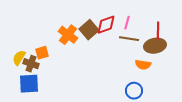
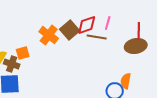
brown line: (129, 39) -> (97, 37), moved
orange semicircle: (143, 65) -> (126, 81), moved, turned 91

